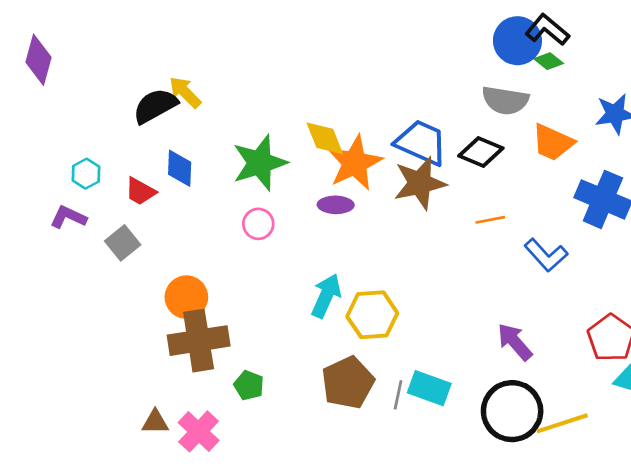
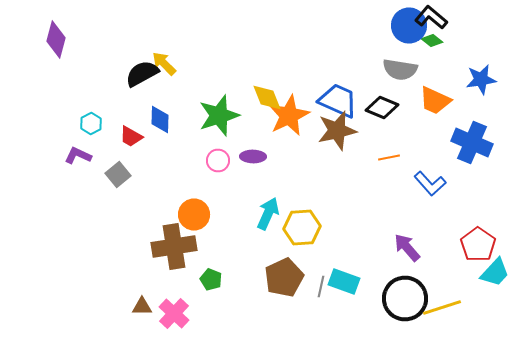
purple ellipse: (336, 205) -> (253, 156), moved
orange circle: (186, 297) -> (194, 214), moved

